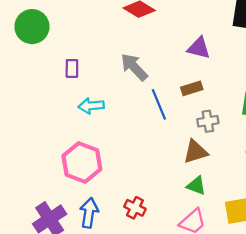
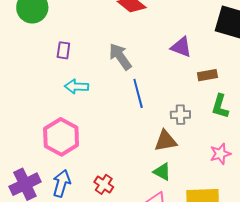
brown rectangle: (192, 88) -> (207, 75), moved

